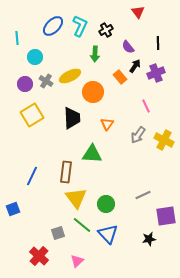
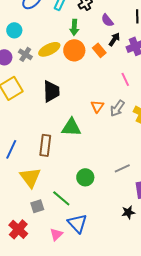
orange circle: (93, 92) -> (74, 50), moved
orange triangle: (107, 124) -> (97, 106), moved
yellow triangle: (76, 198) -> (30, 177), moved
blue triangle: (108, 234) -> (77, 223), moved

